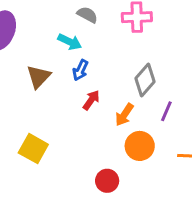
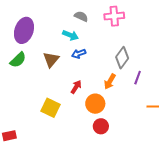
blue arrow: (80, 70) -> (79, 54), turned 48
red arrow: (91, 100) -> (76, 87), moved
orange circle: (140, 146) -> (95, 104), moved

